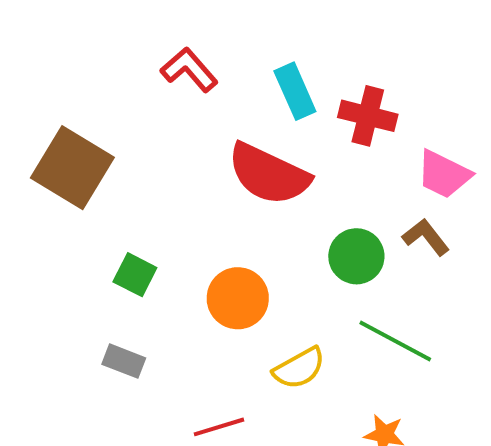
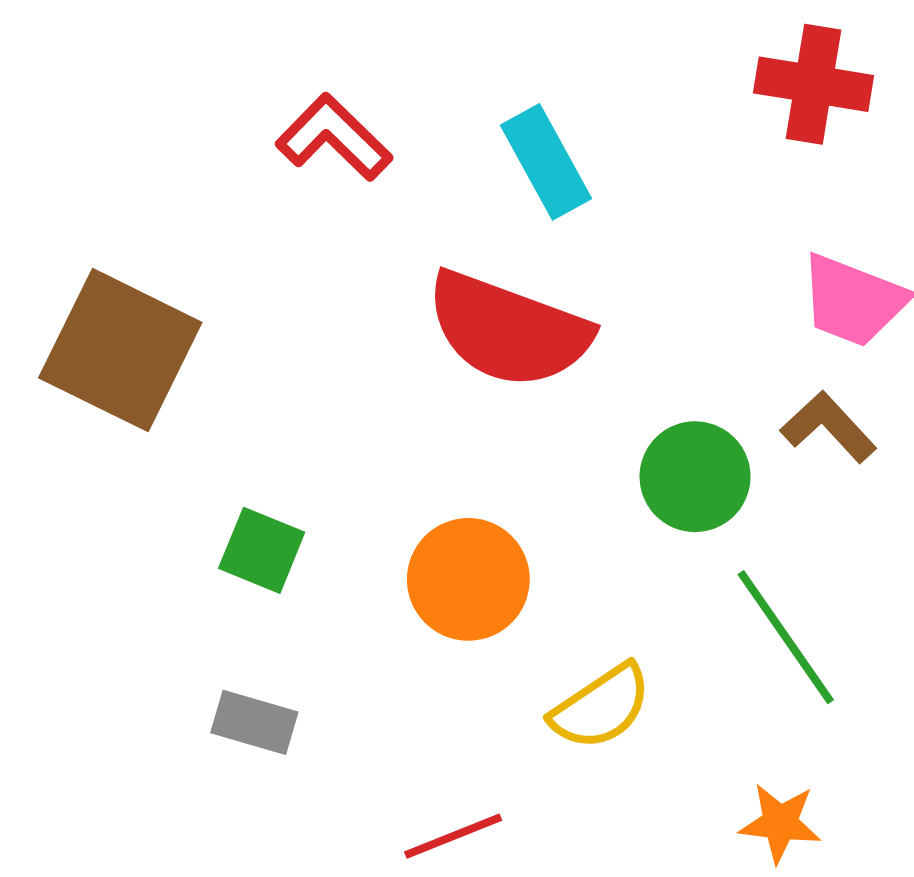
red cross: (368, 116) -> (813, 84), moved
green line: (395, 341) -> (786, 637), turned 32

